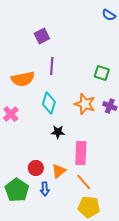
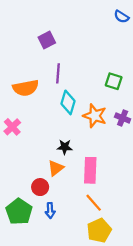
cyan diamond: (49, 103) -> (68, 102), moved
orange triangle: (59, 171) -> (56, 168), moved
yellow pentagon: (89, 207) -> (99, 231), turned -30

